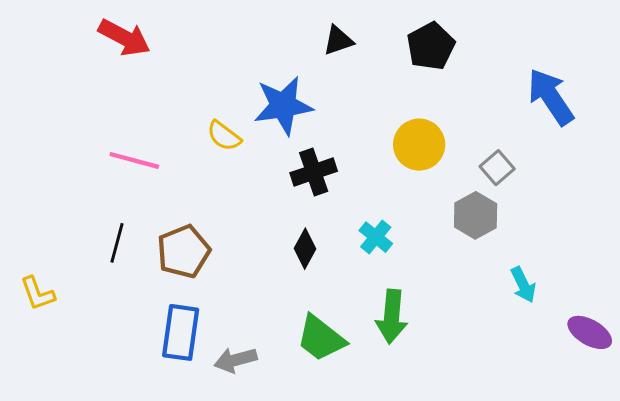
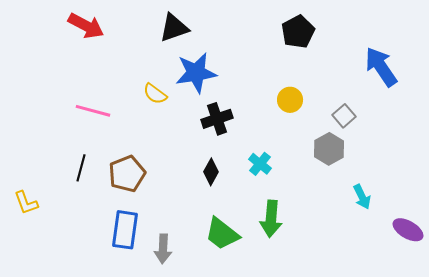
black triangle: (338, 40) -> (174, 28), moved, size x1.4
yellow circle: (419, 145) -> (290, 100), size x0.7
gray arrow: (236, 360) -> (163, 249), turned -72

